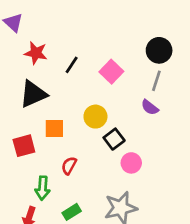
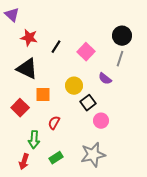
black triangle: (33, 94) -> (27, 69), turned 50
purple semicircle: (150, 107) -> (105, 79), moved
red square: (24, 146) -> (20, 108), turned -30

